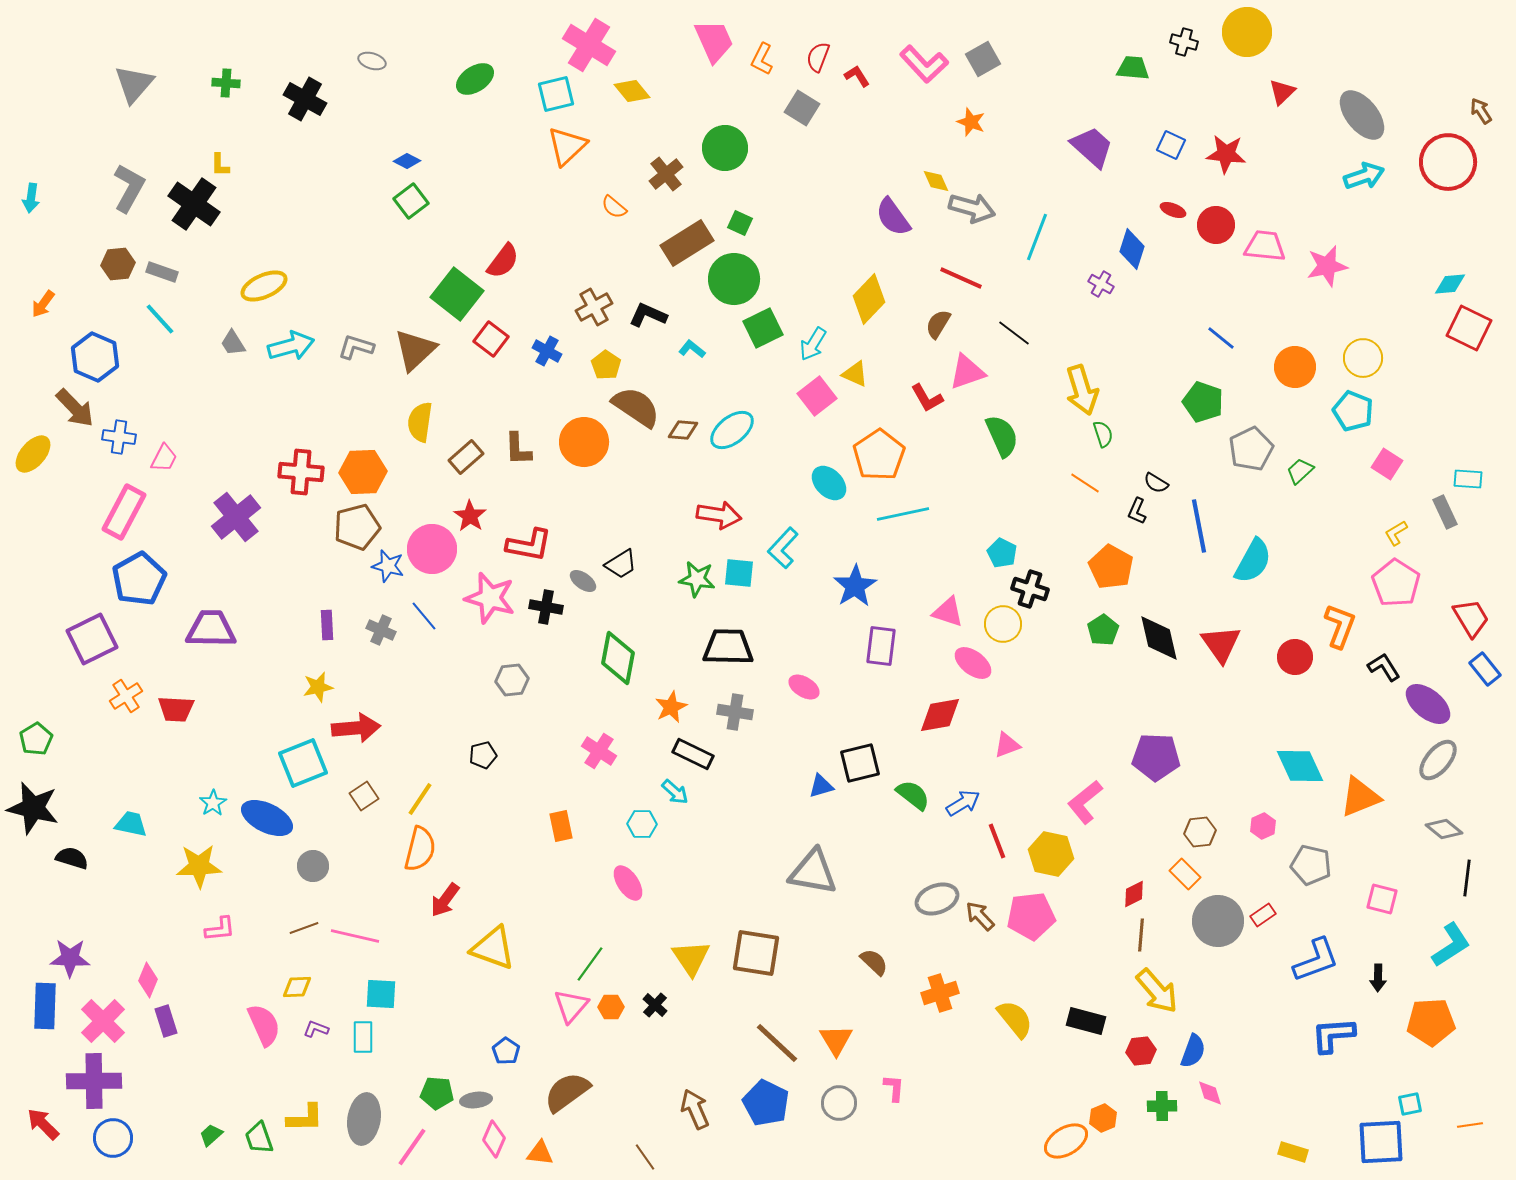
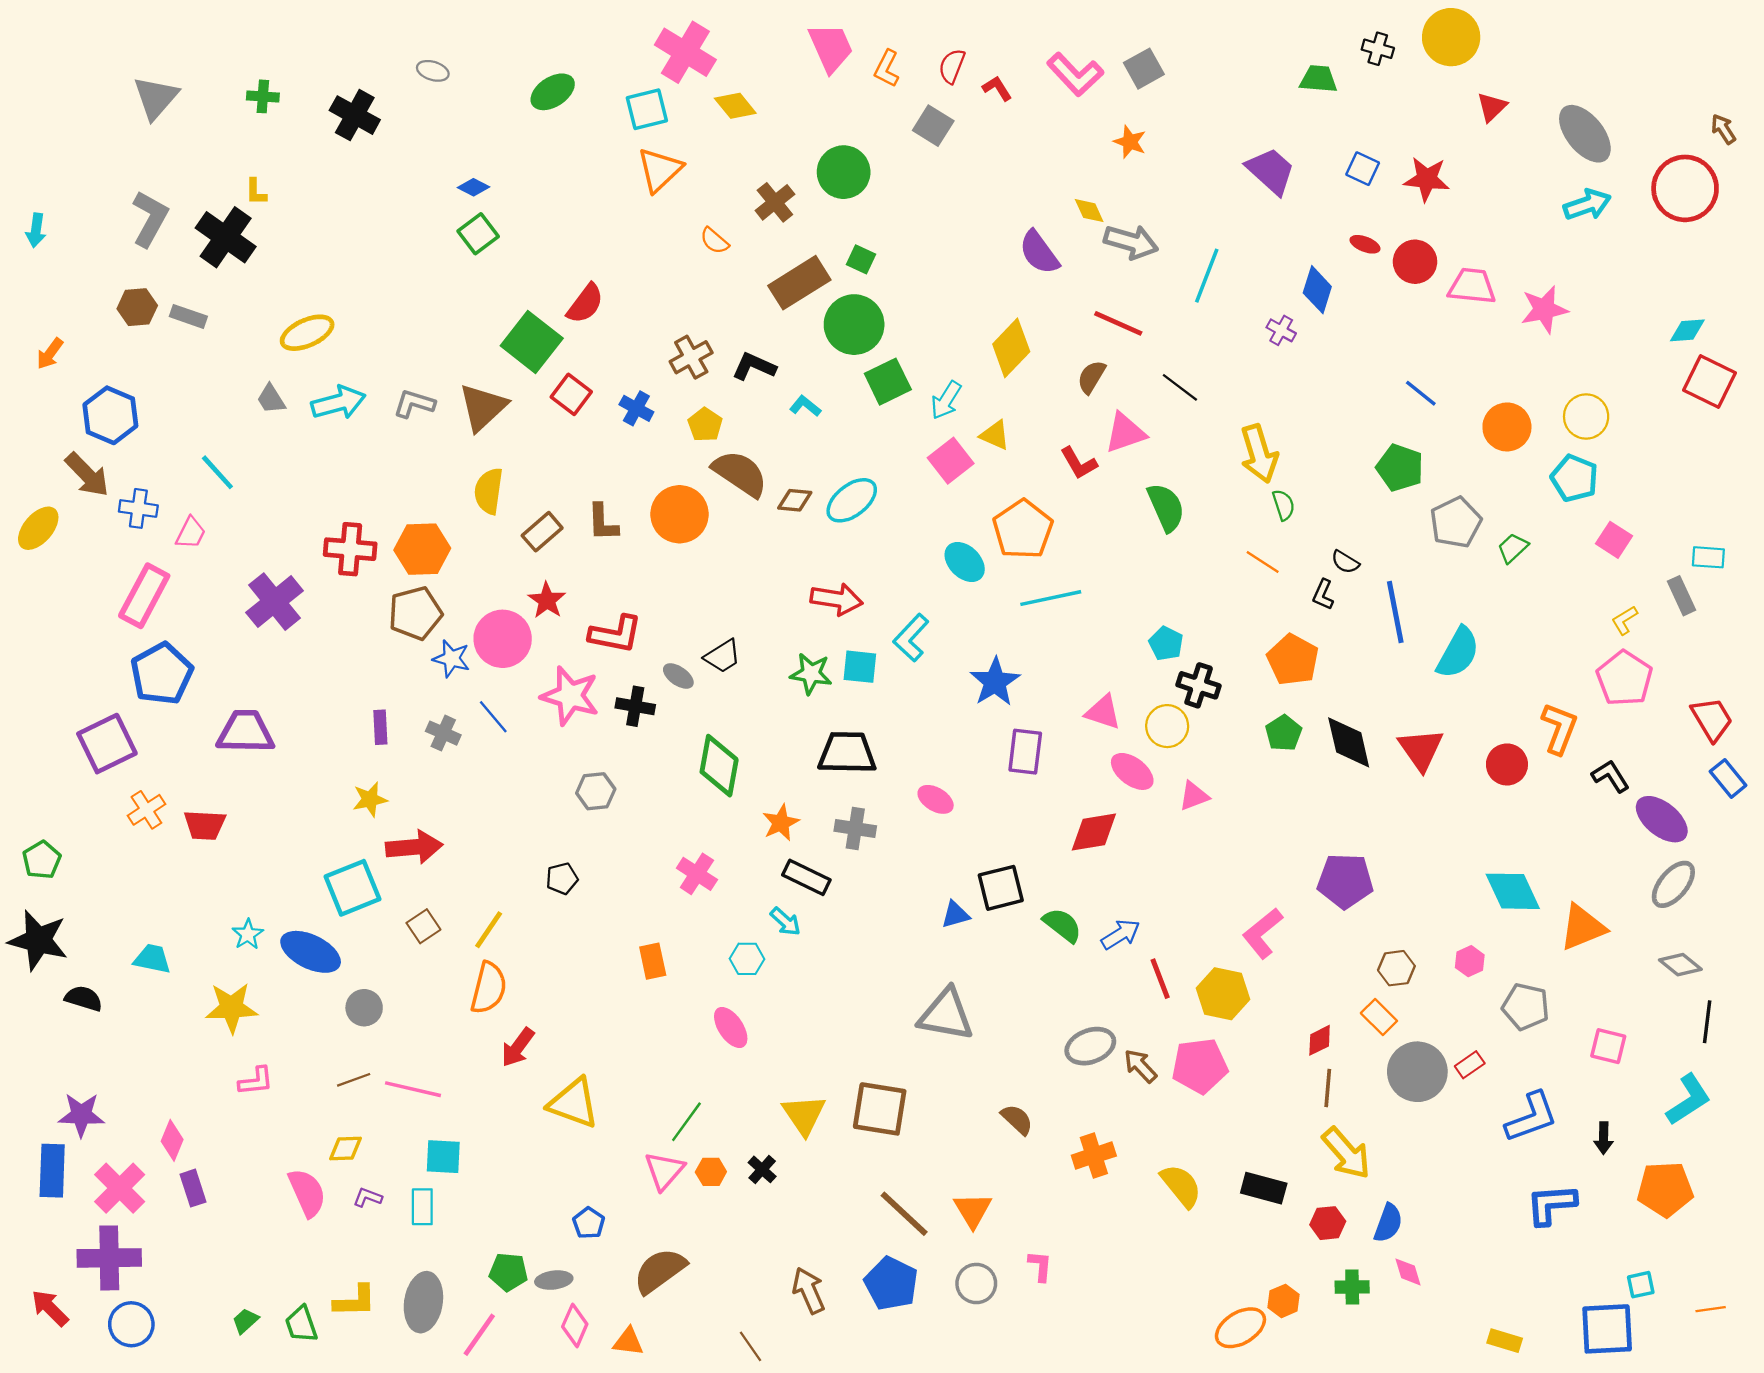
cyan line: (160, 319) -> (217, 472), moved
pink triangle: (1007, 745) -> (1194, 796), moved

